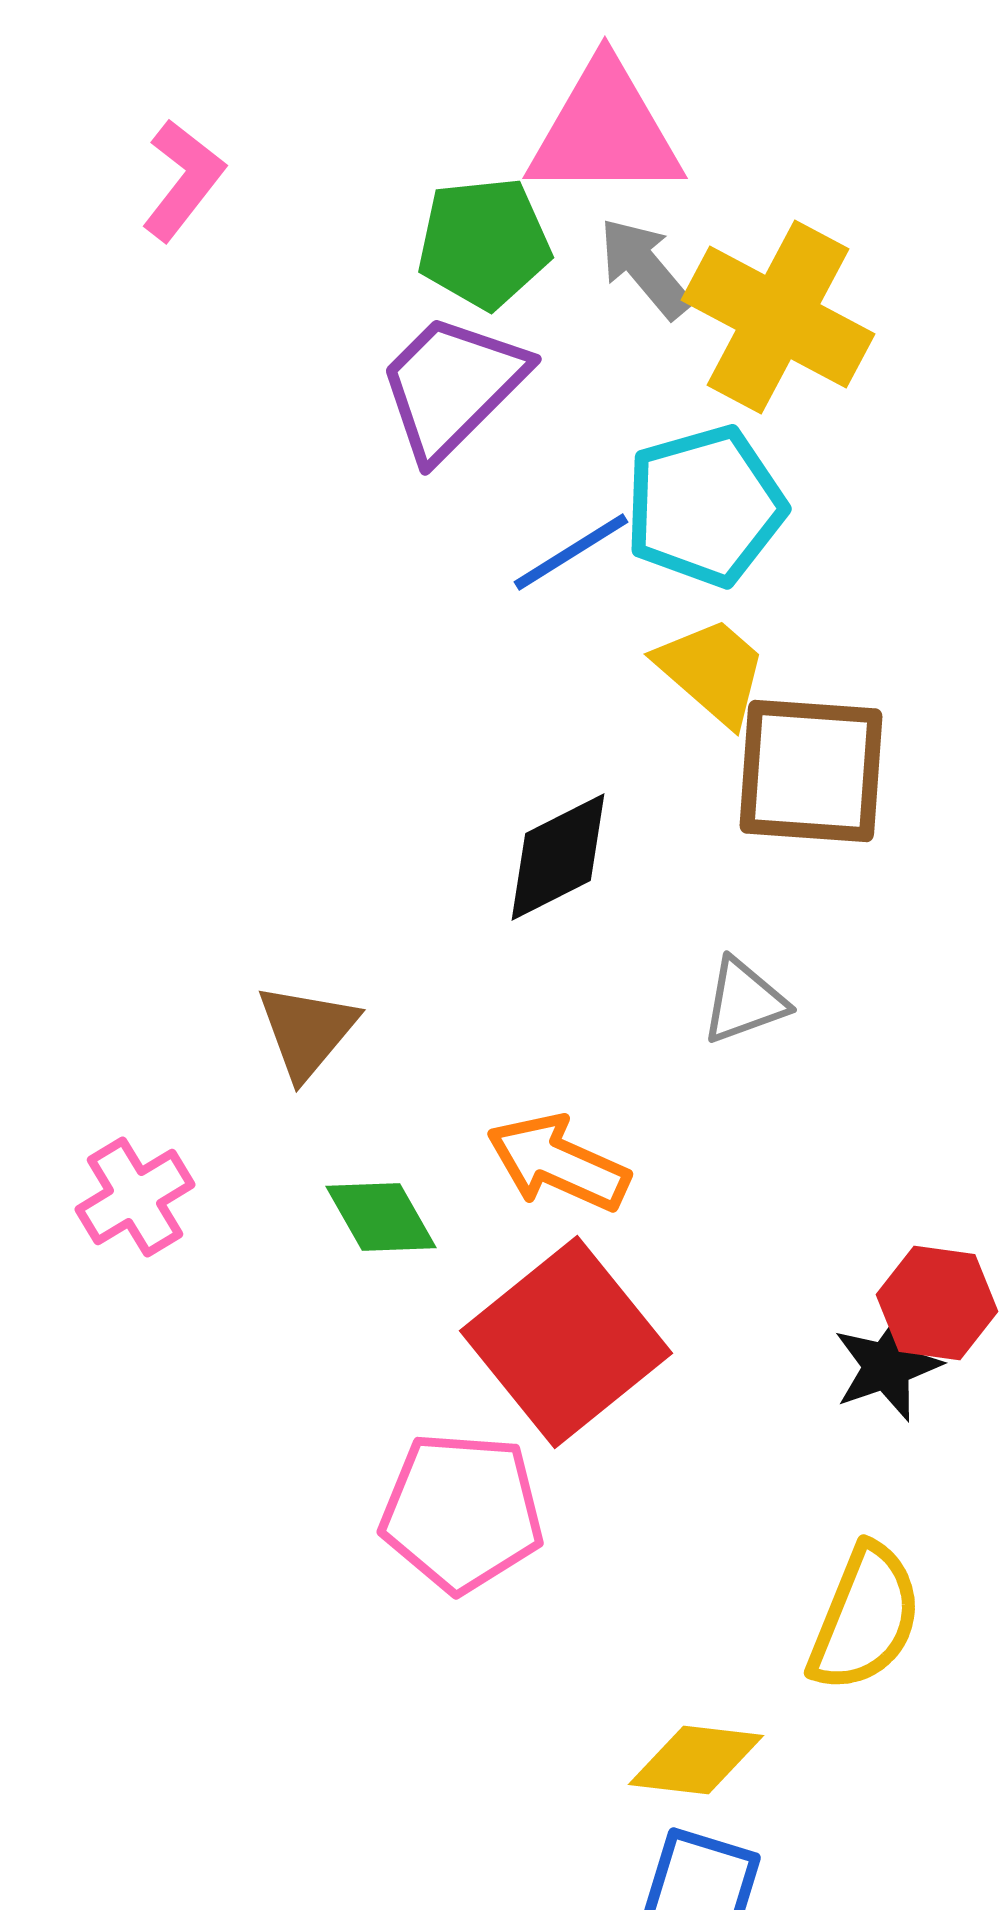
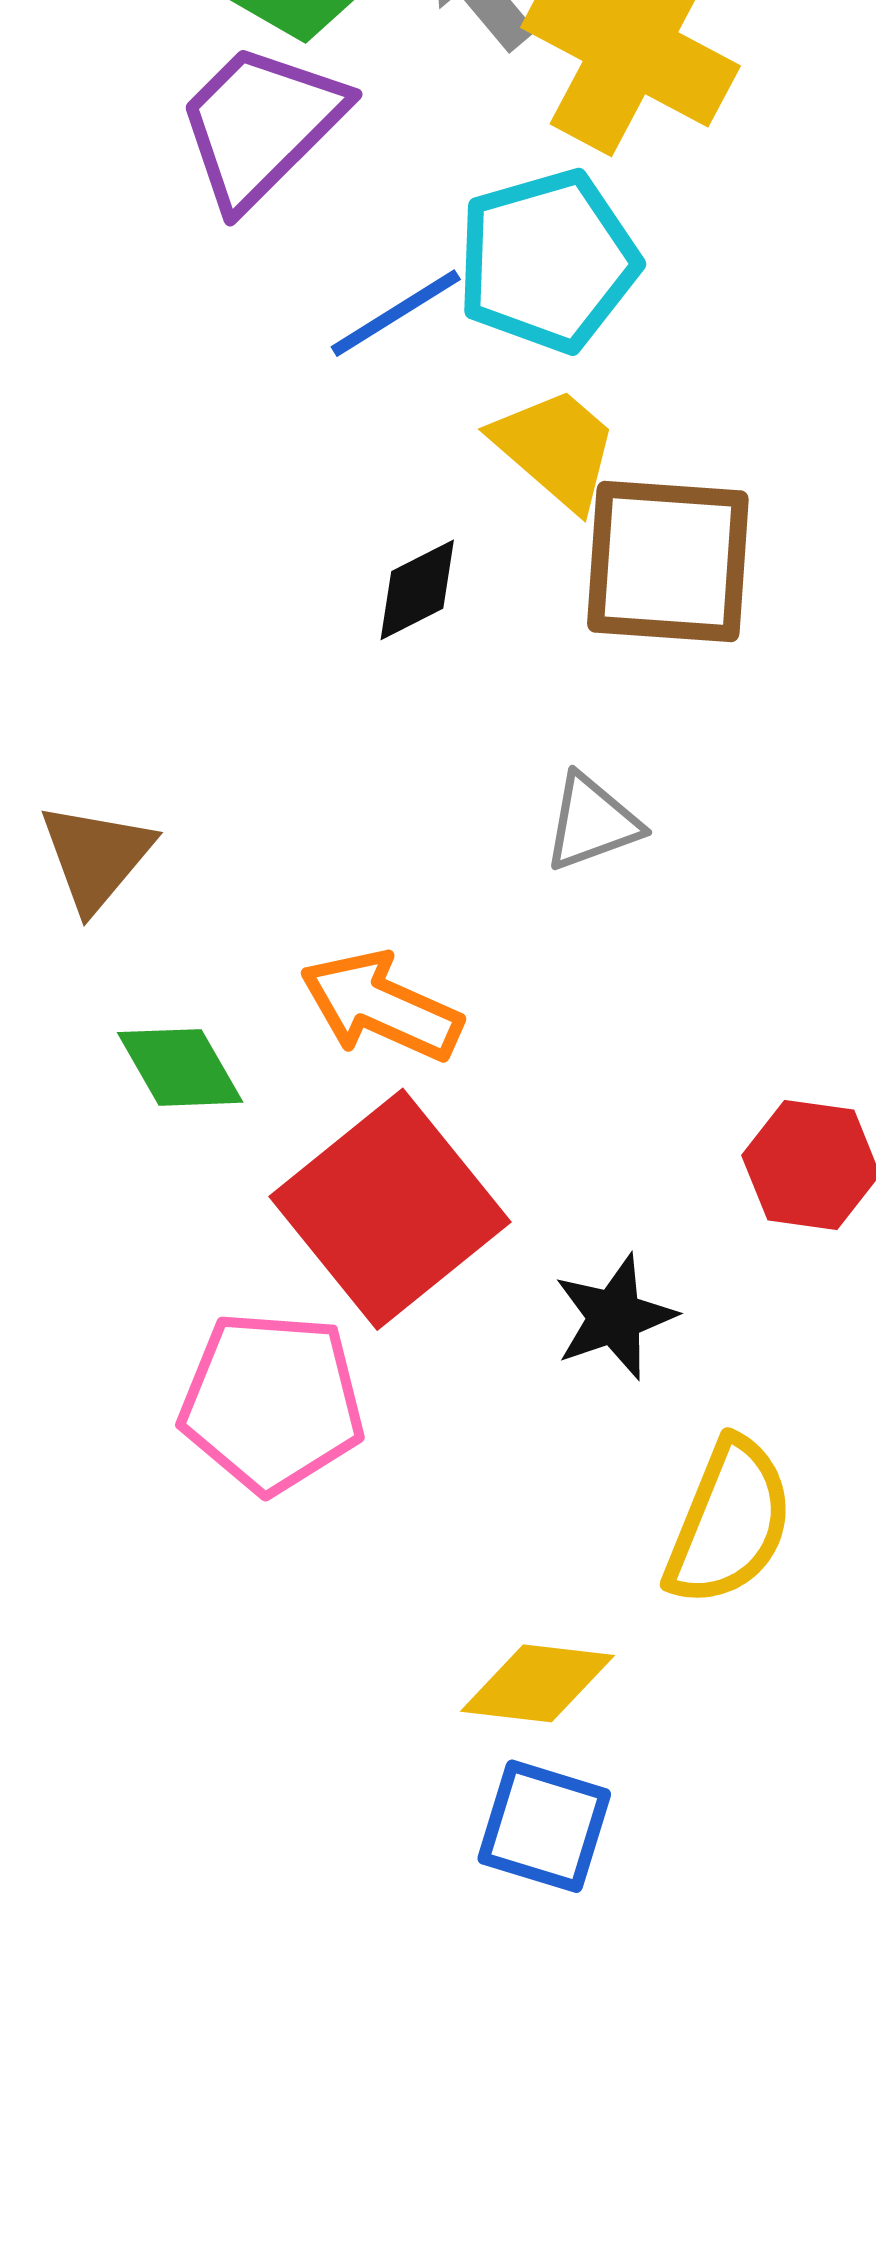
black diamond: (558, 857) -> (417, 590), moved, size x0.7
black star: (887, 1366) -> (615, 1317), moved

